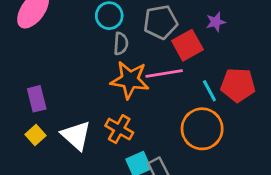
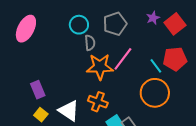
red square: (187, 45) -> (175, 24), moved
pink line: (164, 74) -> (123, 59), turned -35

